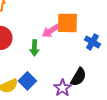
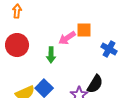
orange square: (67, 23) -> (84, 30), size x0.7

